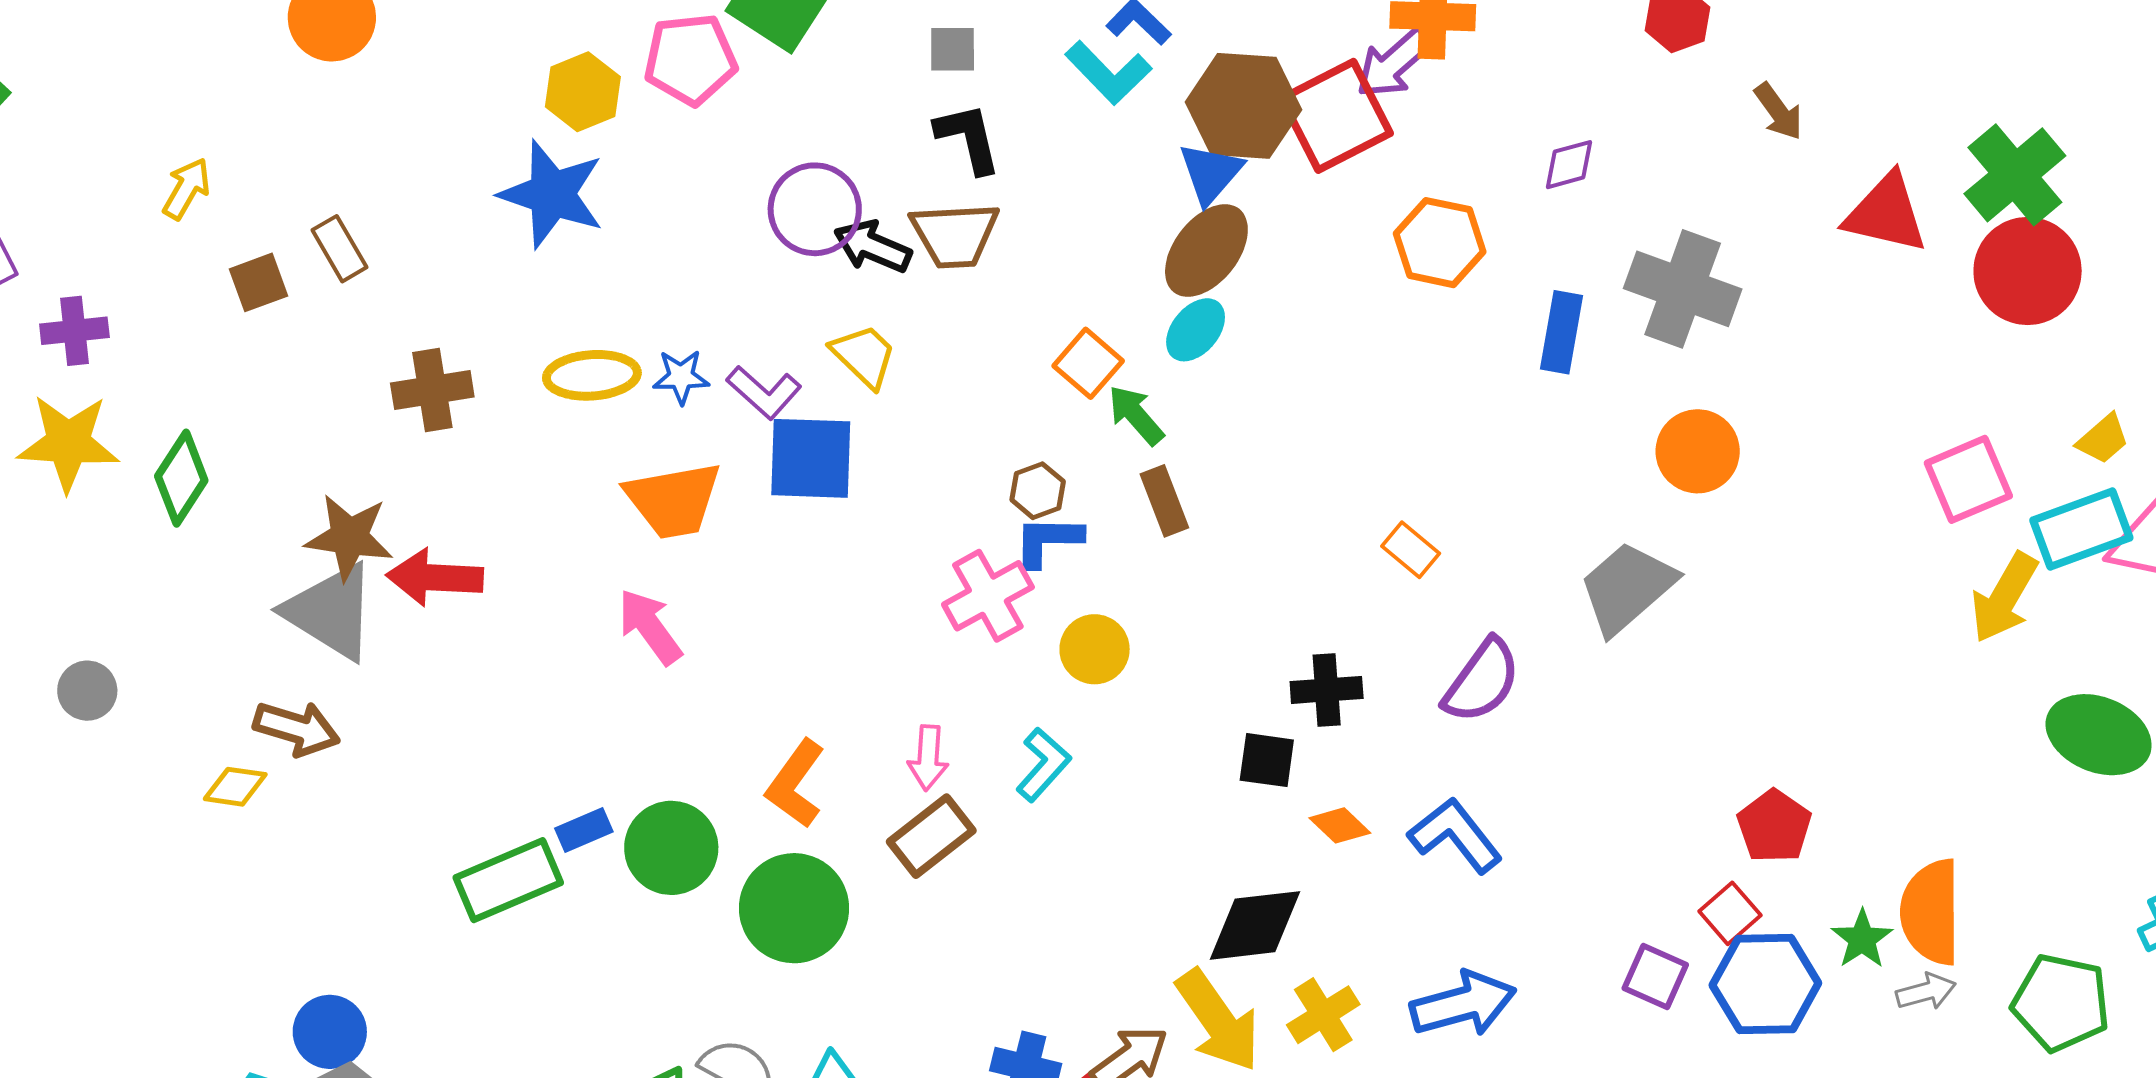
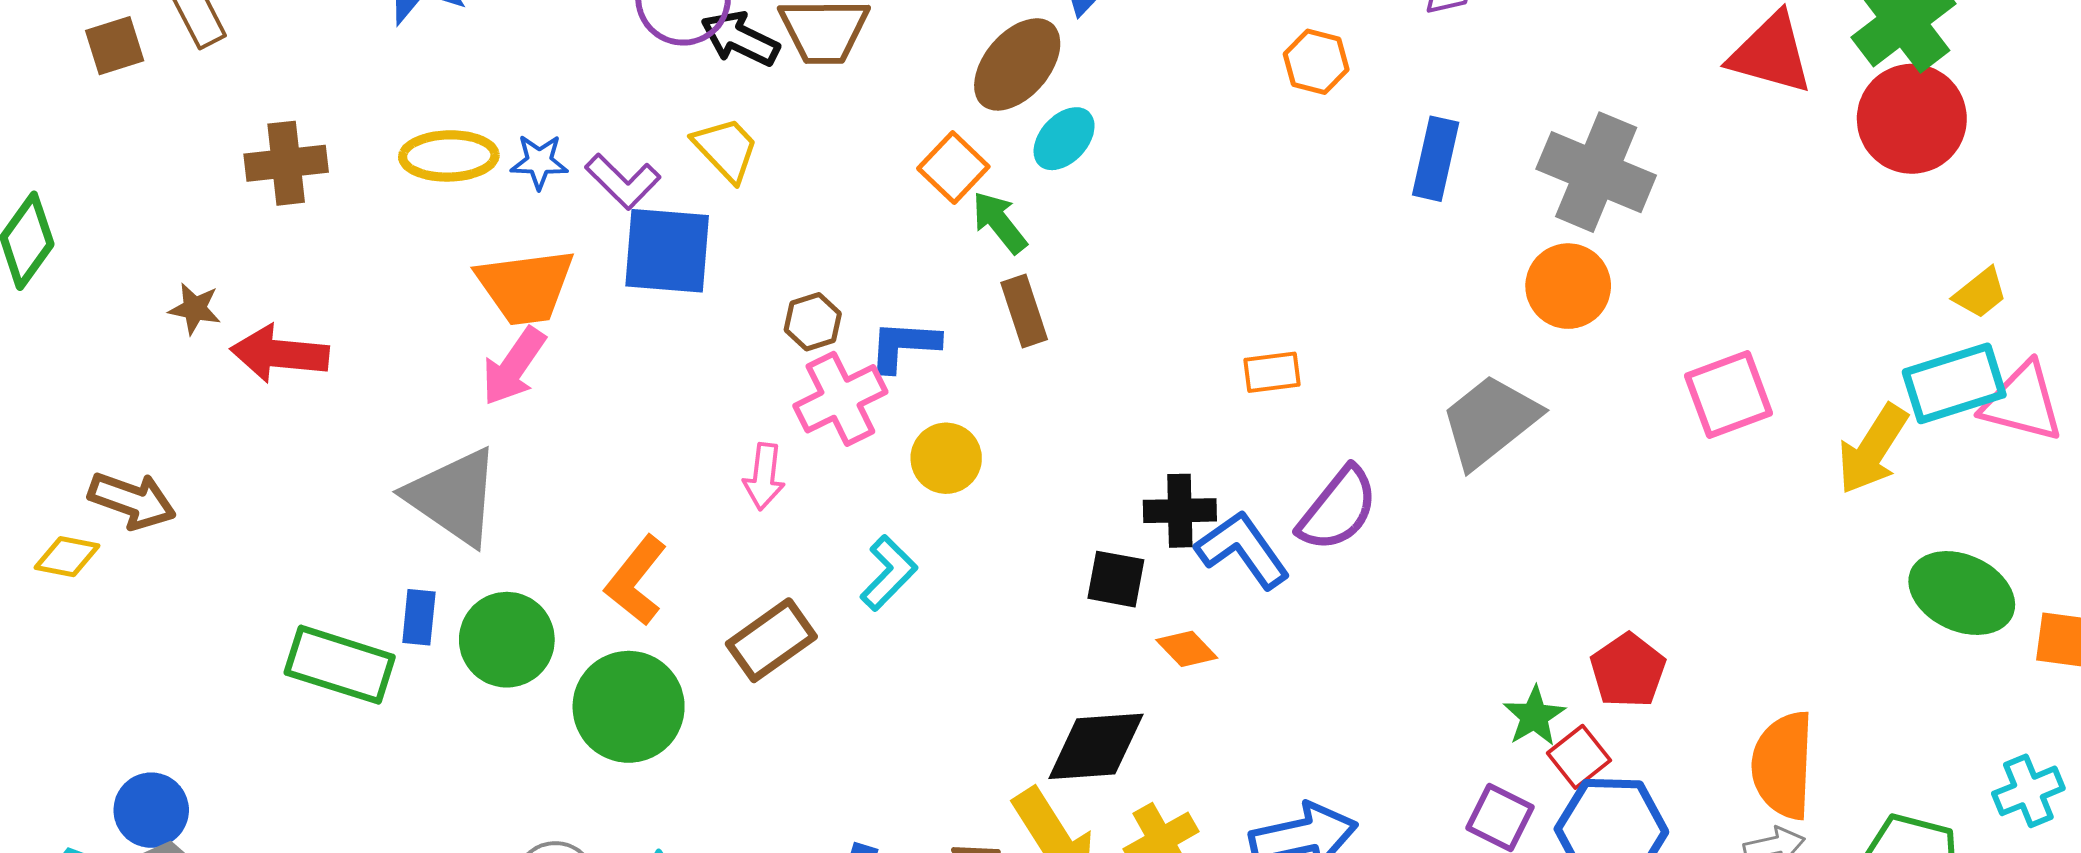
orange hexagon: (1440, 243) -> (1316, 62), size x0.7
brown ellipse: (1206, 251) -> (1017, 64), moved
gray cross: (1683, 289) -> (1596, 172), moved
pink square: (1968, 479) -> (1729, 394), moved
brown hexagon: (1038, 491) -> (813, 322), moved
brown star: (349, 537) -> (195, 309), size x0.6
orange rectangle: (1411, 550) -> (1272, 372), turned -50
gray triangle: (331, 612) -> (453, 497), moved
pink arrow: (650, 627) -> (514, 366), moved, turned -112
pink arrow: (928, 758) -> (764, 476), moved
blue rectangle: (584, 830) -> (419, 617), turned -64
blue L-shape: (1455, 835) -> (1243, 550), moved
green rectangle: (508, 880) -> (340, 665), turned 38
green star: (1862, 939) -> (1534, 716), moved

